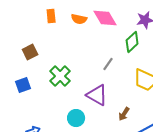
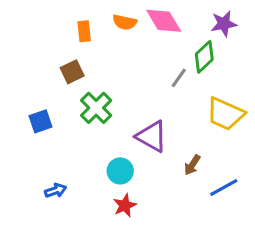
orange rectangle: (51, 16) -> (84, 31), moved
brown square: (30, 52) -> (72, 72), moved
gray line: (108, 64) -> (179, 78), moved

